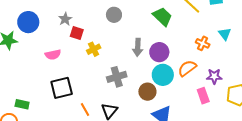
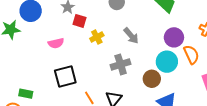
gray arrow: (138, 47) -> (131, 36), moved, turned -42
purple circle: (159, 52) -> (174, 37), moved
orange semicircle: (187, 68) -> (191, 54), turned 102

